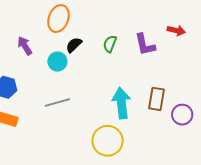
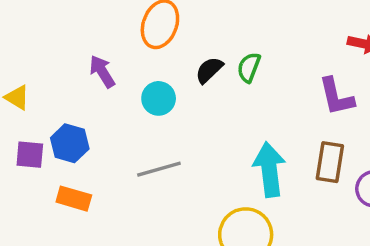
black semicircle: (74, 45) -> (209, 70), moved
purple L-shape: (145, 45) -> (336, 97), moved

